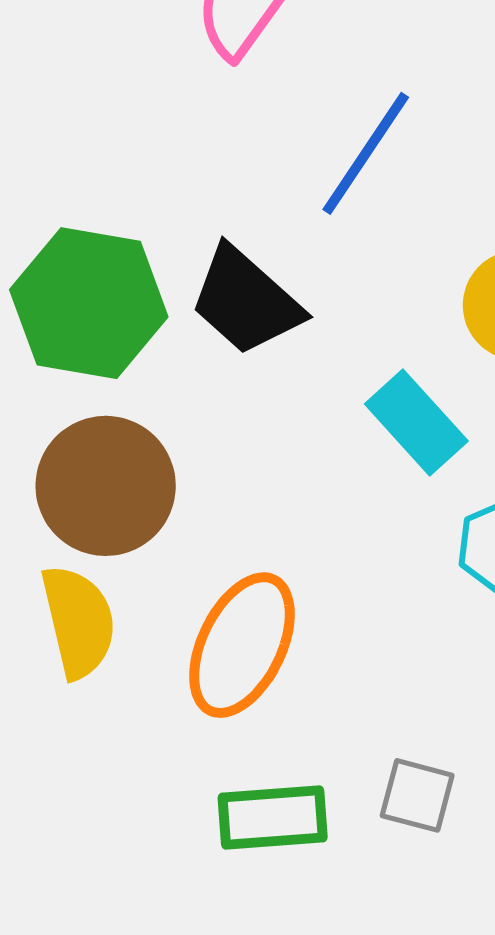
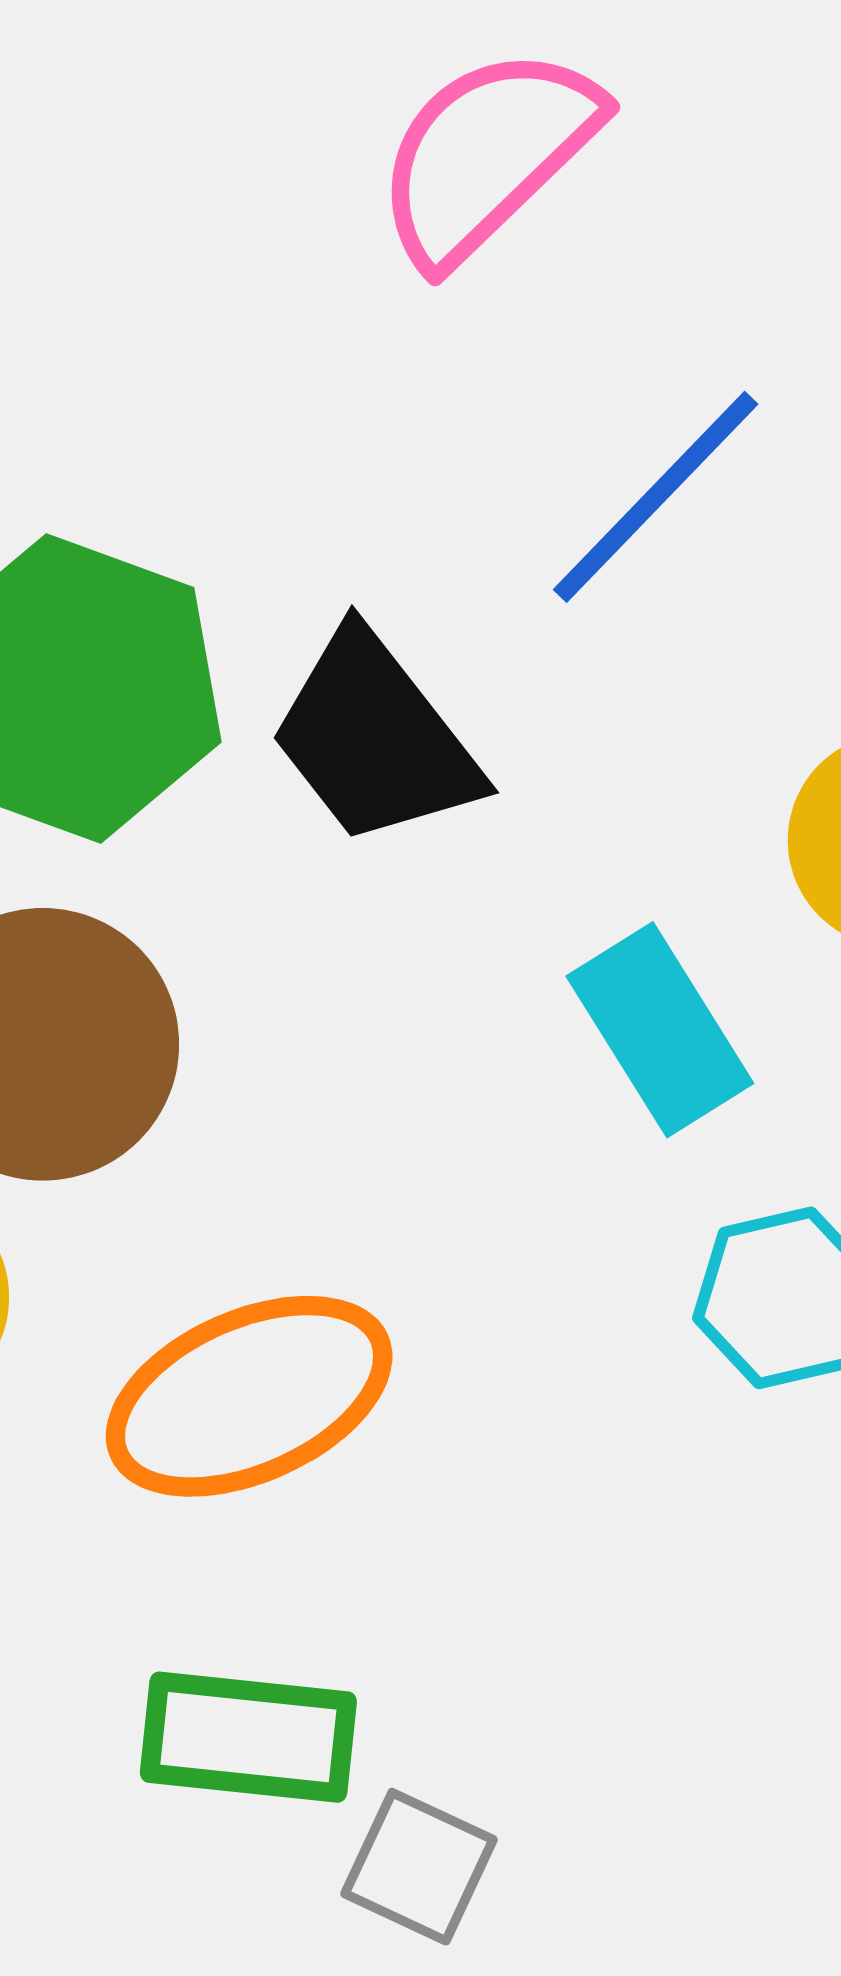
orange ellipse: (242, 645) -> (249, 1396), turned 30
gray square: (417, 795) -> (419, 1867), moved

